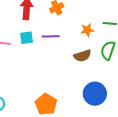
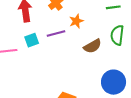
orange star: (87, 30) -> (76, 21), moved

